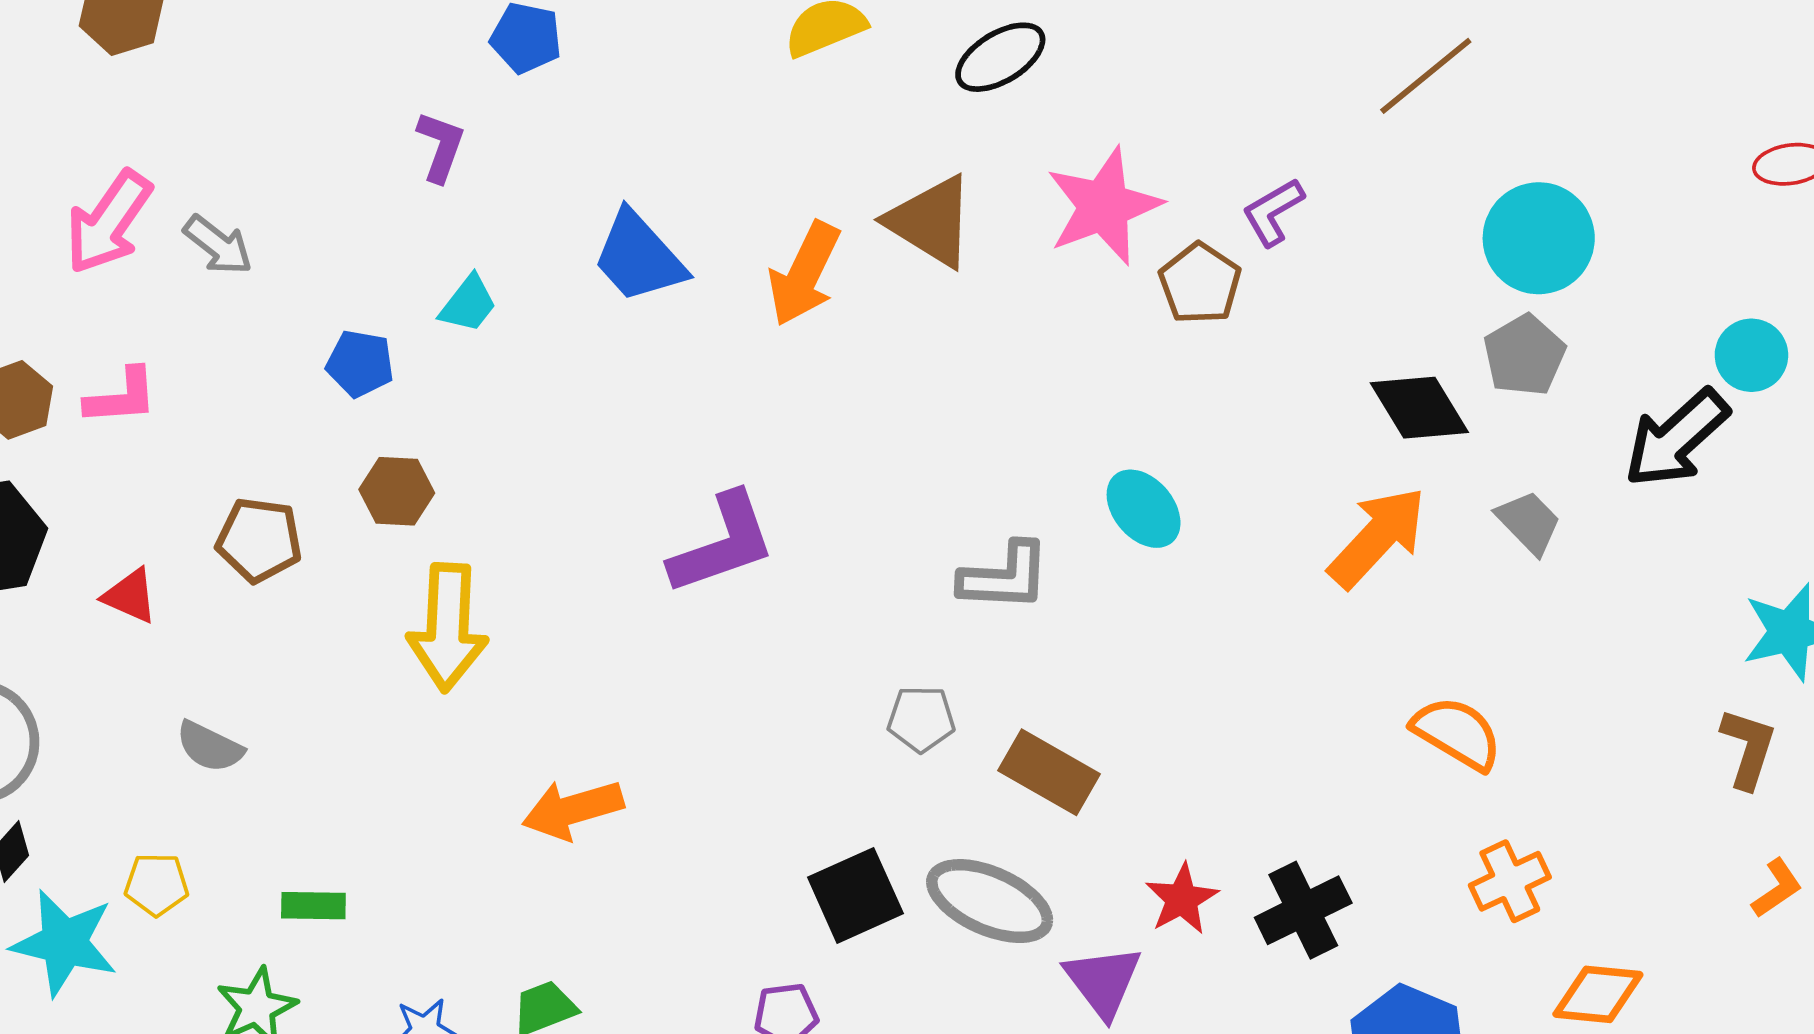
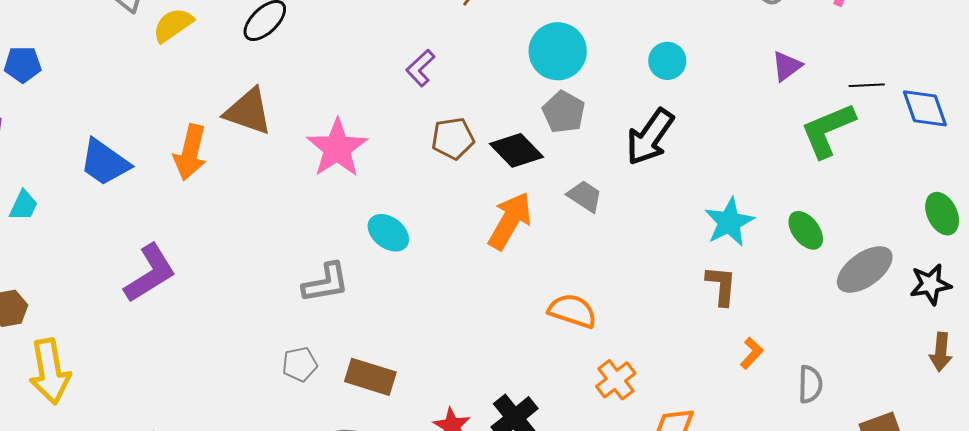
pink star: (1104, 206) -> (337, 148), moved
brown pentagon: (1200, 284) -> (453, 138), moved, turned -30
cyan circle: (1751, 355) -> (667, 61), moved
purple L-shape: (722, 544) -> (150, 273), moved

